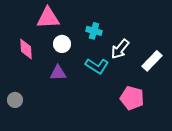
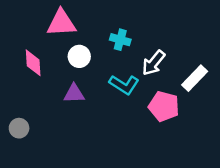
pink pentagon: (132, 98) -> (164, 106), moved

